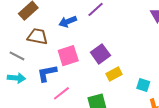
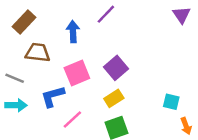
blue arrow: (68, 22) -> (73, 31), turned 114
yellow rectangle: (114, 74) -> (114, 98), moved

